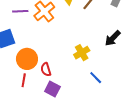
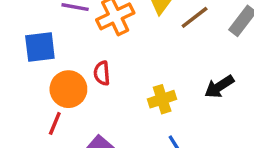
red semicircle: (46, 69) -> (102, 73), moved

